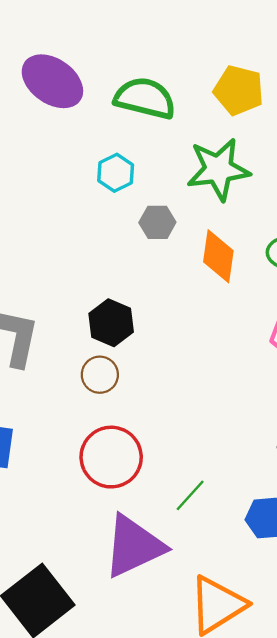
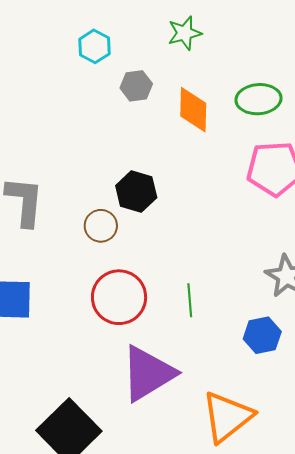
green star: (218, 169) -> (185, 33), size x0.6
black hexagon: (111, 323) -> (136, 192), moved
green line: (190, 495) -> (190, 300), moved, turned -40

